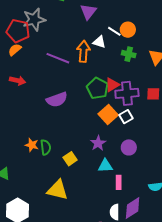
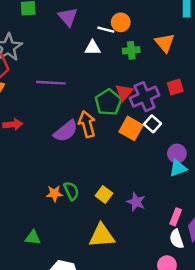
orange arrow: (83, 51) -> (87, 124), moved
green pentagon: (97, 88) -> (108, 102), turned 30
purple star: (98, 143) -> (136, 202), moved
purple circle: (129, 147) -> (177, 153), moved
cyan triangle: (105, 166) -> (178, 168), moved
pink rectangle: (119, 182) -> (176, 217), moved, turned 40

